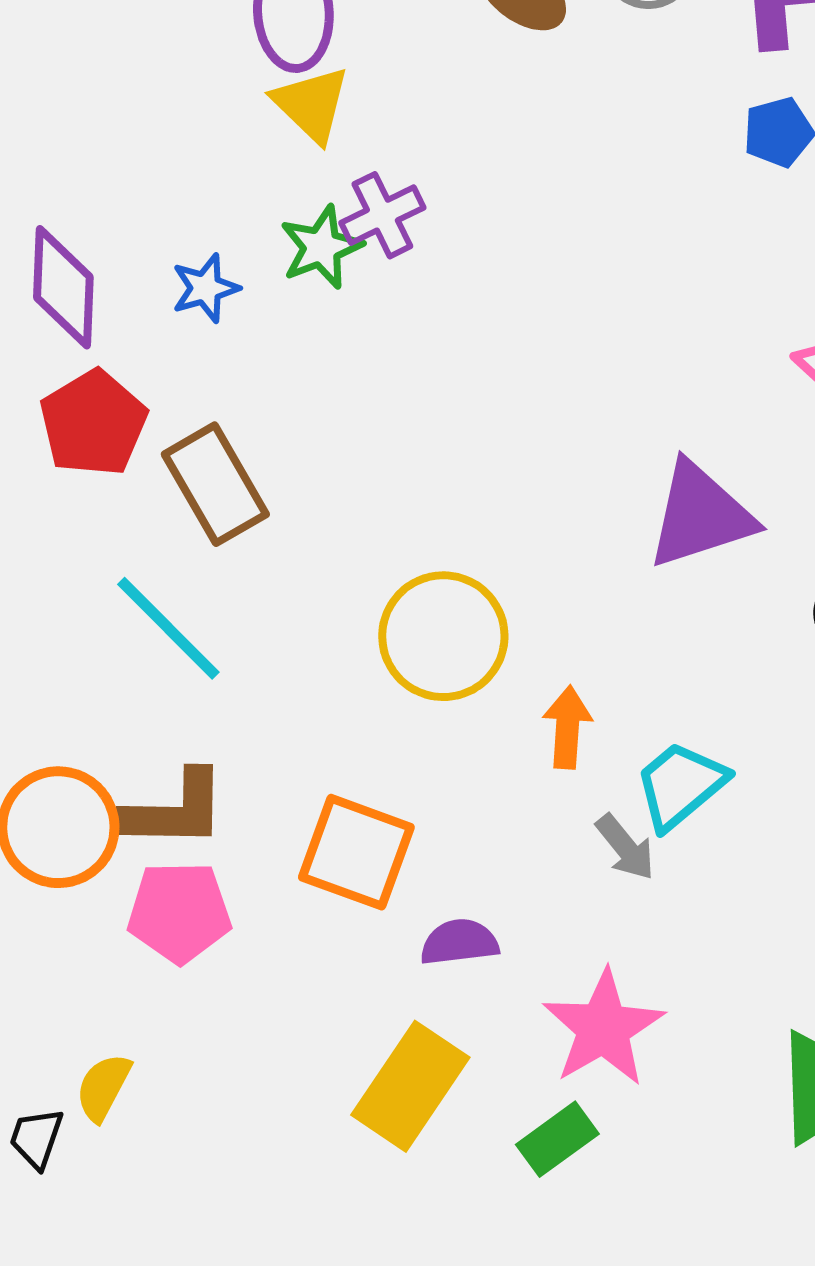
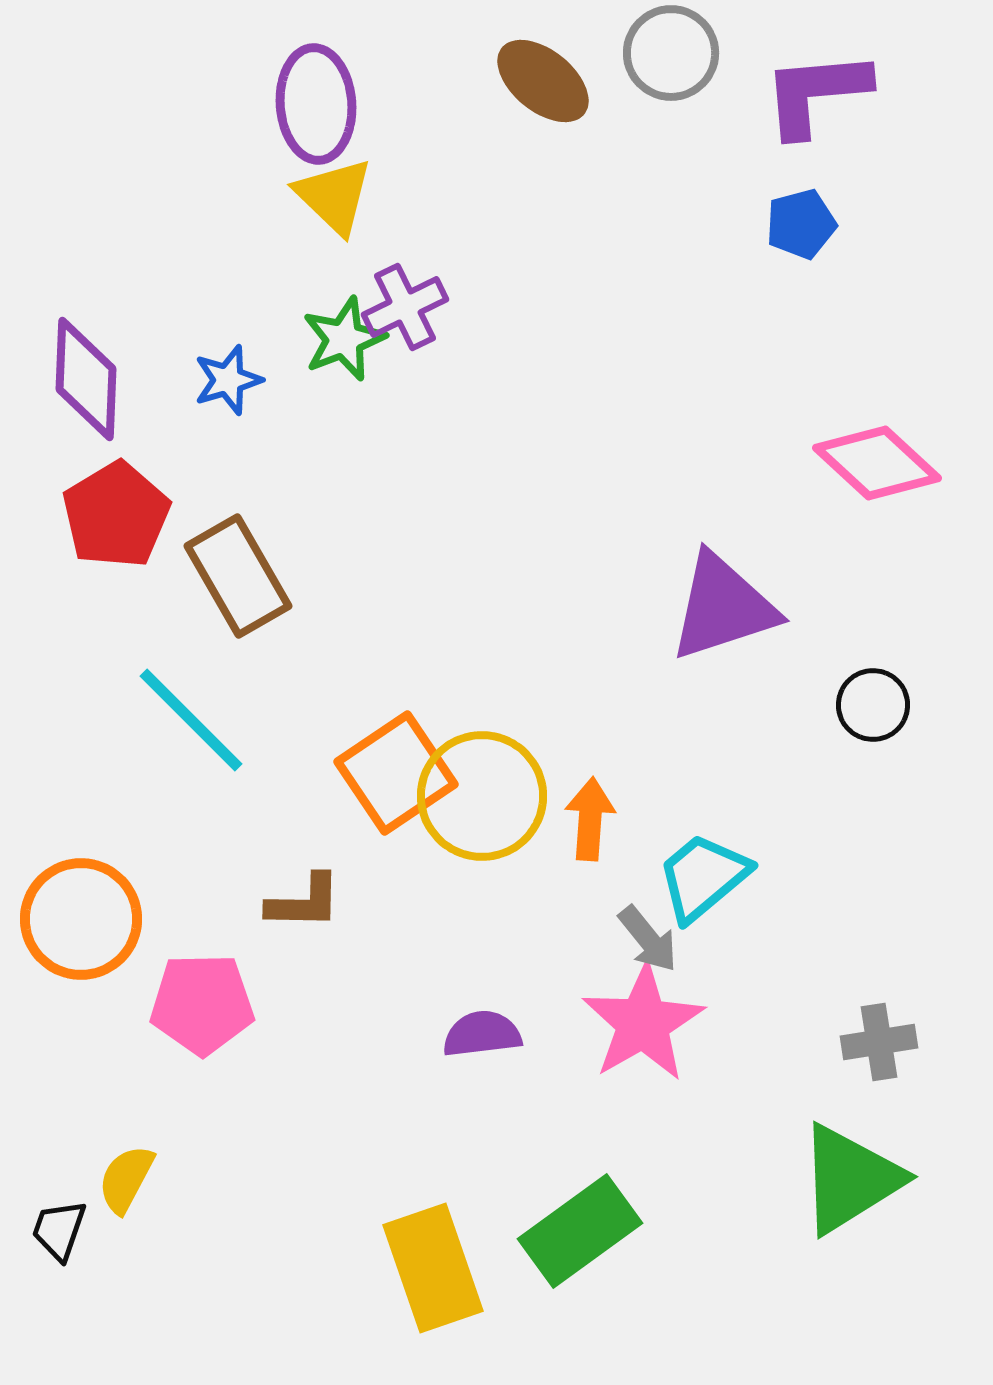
yellow circle: (443, 636) -> (482, 796), moved
brown L-shape: (174, 810) -> (304, 902), moved, size x0.7
orange square: (356, 852) -> (396, 773), moved, turned 36
pink star: (603, 1028) -> (643, 1023), moved
yellow rectangle: (410, 1086) -> (433, 1268), moved, turned -53
green rectangle: (557, 1139) -> (580, 1231), size x1.5

